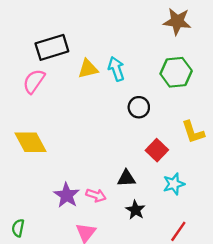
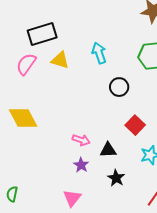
yellow triangle: (88, 69) -> (60, 60), moved, turned 30
purple star: (67, 195) -> (81, 165), moved, size x0.7
pink arrow: (96, 195) -> (81, 140), moved

